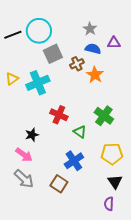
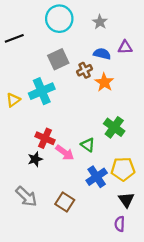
gray star: (90, 29) -> (100, 22), moved
cyan circle: (39, 31) -> (59, 19), moved
yellow triangle: (12, 79) -> (13, 100), moved
red cross: (59, 115) -> (45, 138), moved
black star: (32, 135) -> (35, 159), moved
pink arrow: (24, 155) -> (65, 153), moved
blue cross: (74, 161) -> (97, 177), moved

